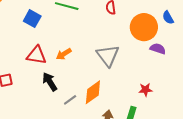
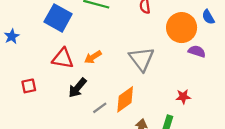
blue square: (32, 19) -> (58, 18), size x1.4
black arrow: (50, 82) -> (77, 88), turned -108

